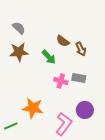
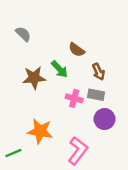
brown arrow: (81, 49) -> (98, 72), moved
brown star: (19, 52) -> (34, 78), moved
purple circle: (85, 110) -> (104, 119), moved

